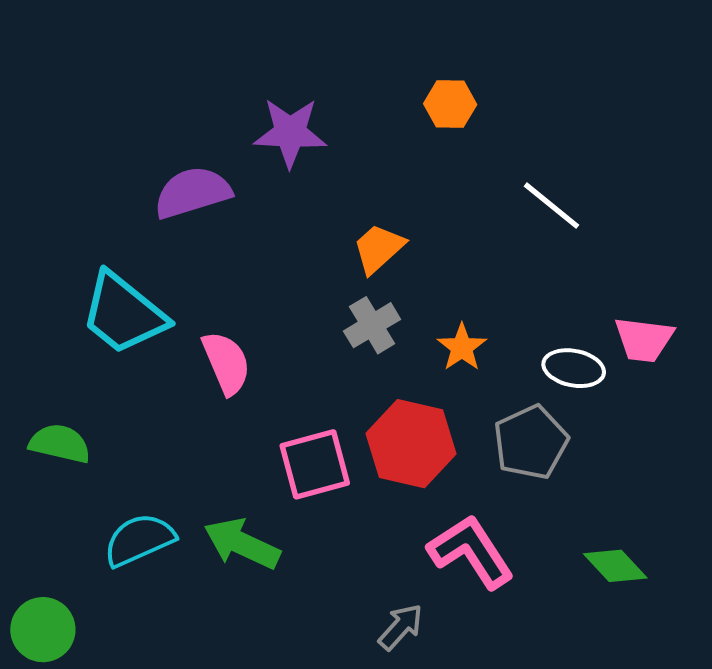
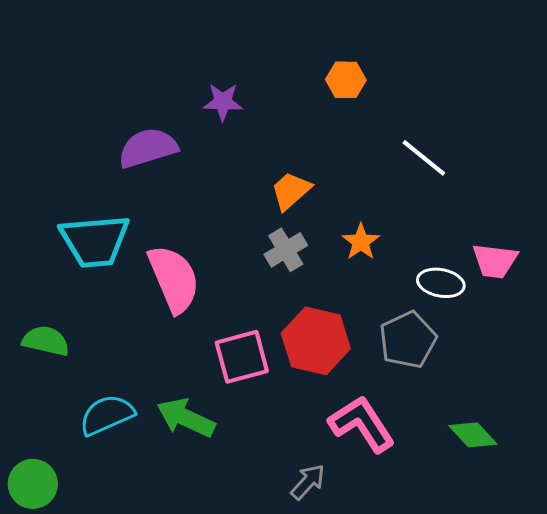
purple star: (290, 133) -> (223, 102), size x0.7
cyan trapezoid: (124, 313) -> (95, 241), turned -44
orange star: (462, 347) -> (361, 242), moved
pink semicircle: (226, 363) -> (174, 279), size x1.4

